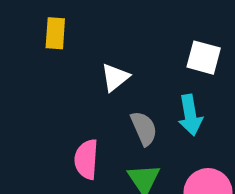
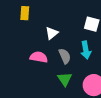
pink semicircle: (86, 159) -> (39, 57), moved, turned 96

